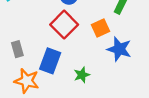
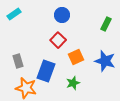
red square: (64, 25) -> (58, 40), size x0.7
orange square: (100, 28) -> (76, 57), moved

